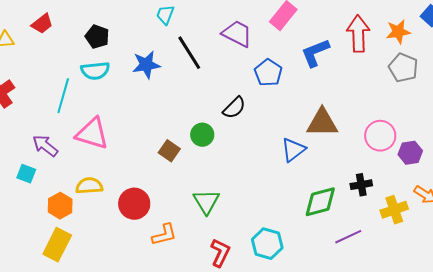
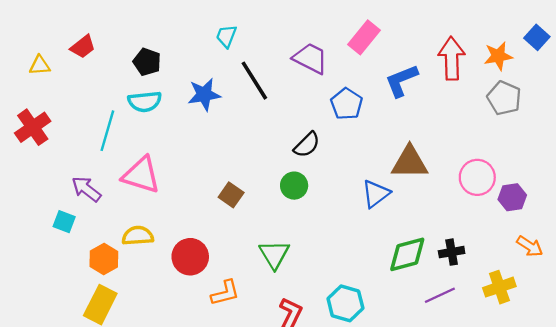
green circle: (202, 135) -> (294, 186), moved
black cross: (361, 185) -> (452, 252), moved
yellow cross: (394, 210) -> (499, 287), moved

